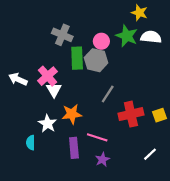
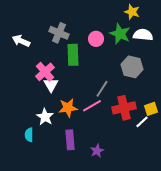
gray hexagon: (96, 60) -> (132, 67), moved
white arrow: (18, 79) -> (21, 41), moved
pink line: (97, 137) -> (92, 106), moved, turned -48
white line: (150, 154) -> (142, 122), moved

